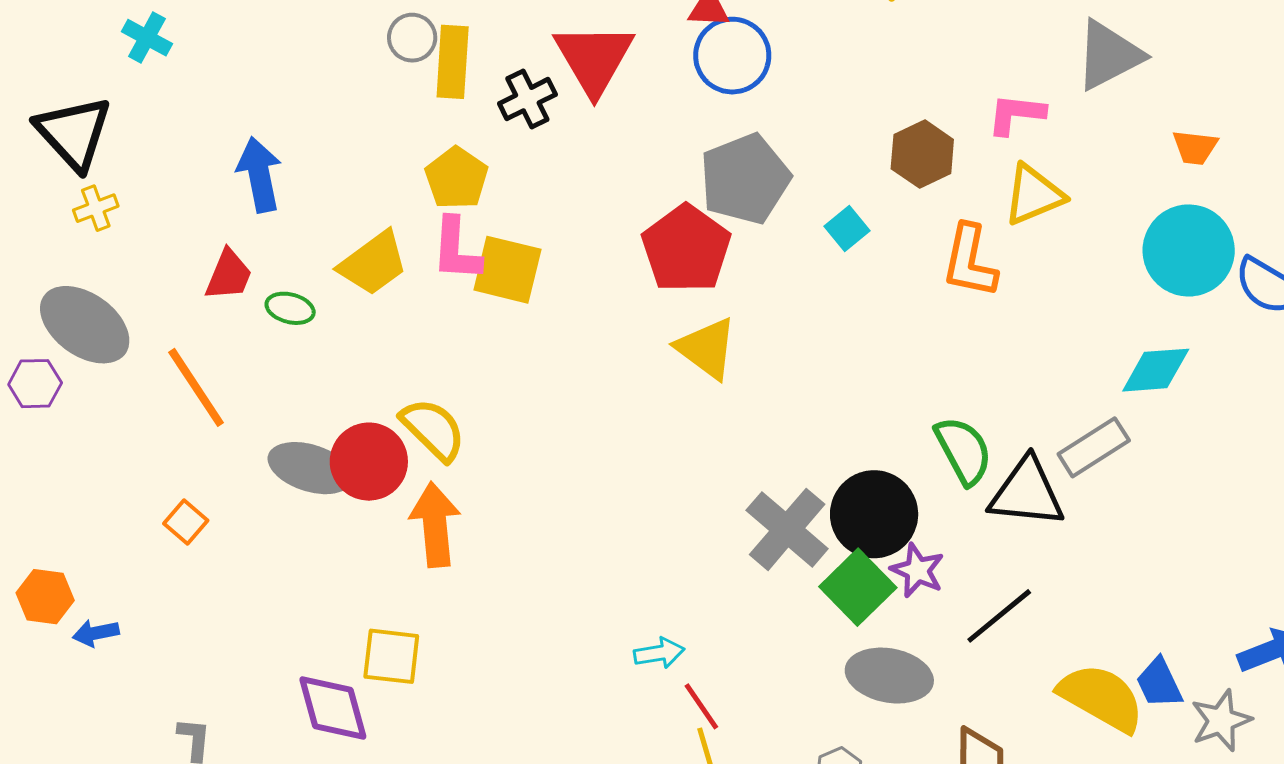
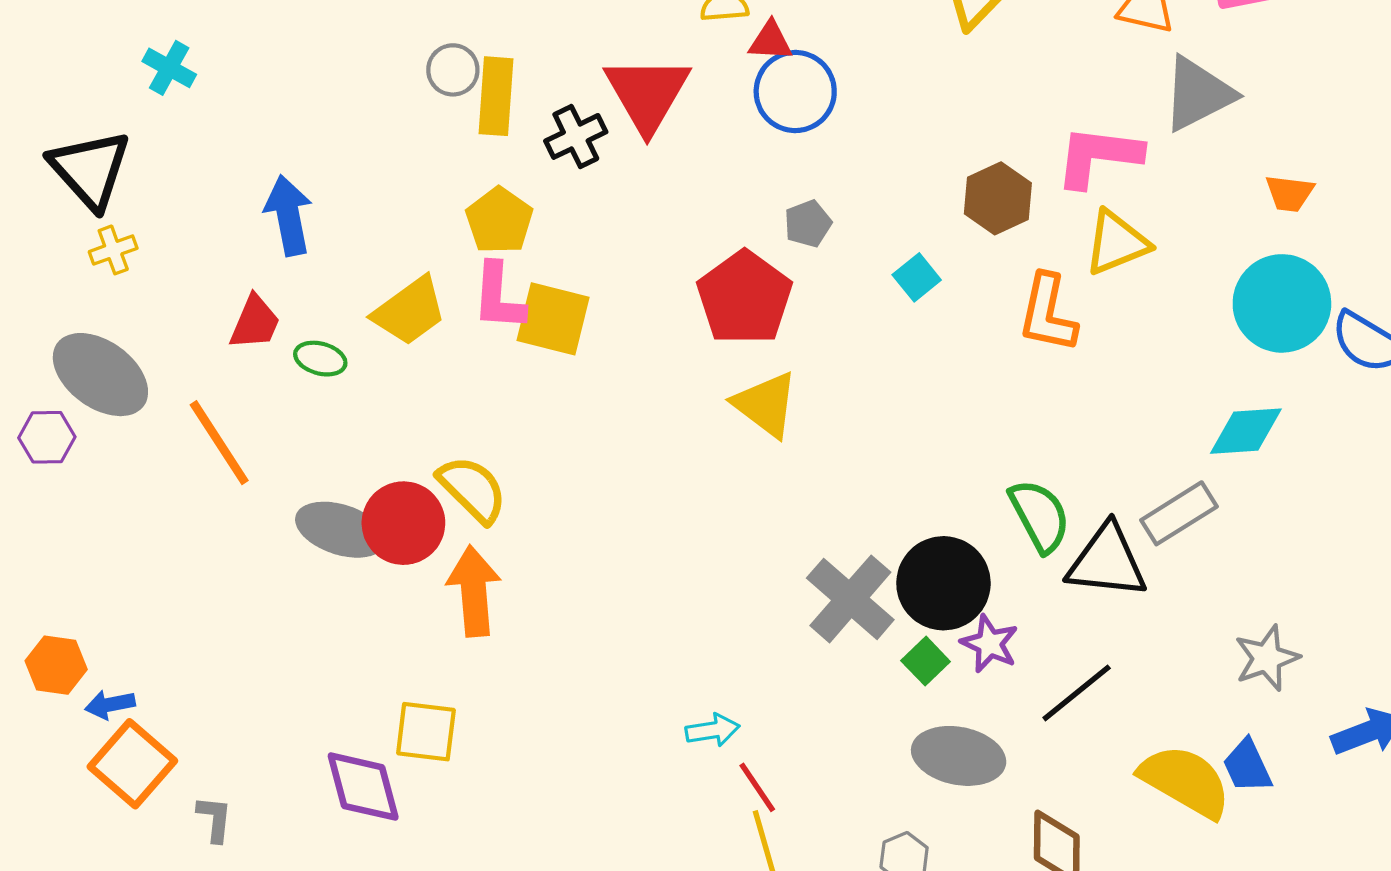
pink L-shape: (1016, 114) -> (1098, 156), size x1.4
gray pentagon: (745, 179) -> (808, 224), size x0.5
orange square: (186, 522) -> (132, 764), moved, size x1.8
green square: (858, 587) -> (926, 661), size x0.6
gray star: (1221, 721) -> (1267, 658), moved

